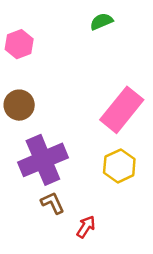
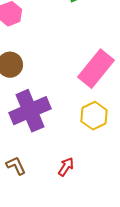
brown L-shape: (53, 203) -> (16, 166), moved

